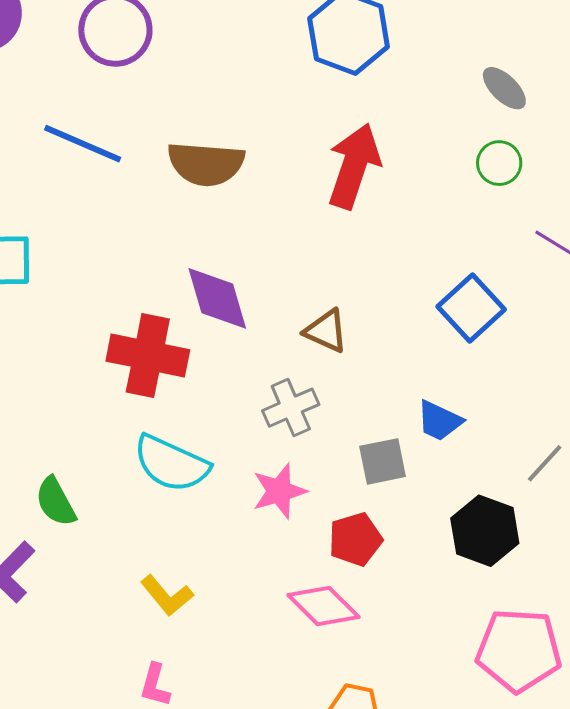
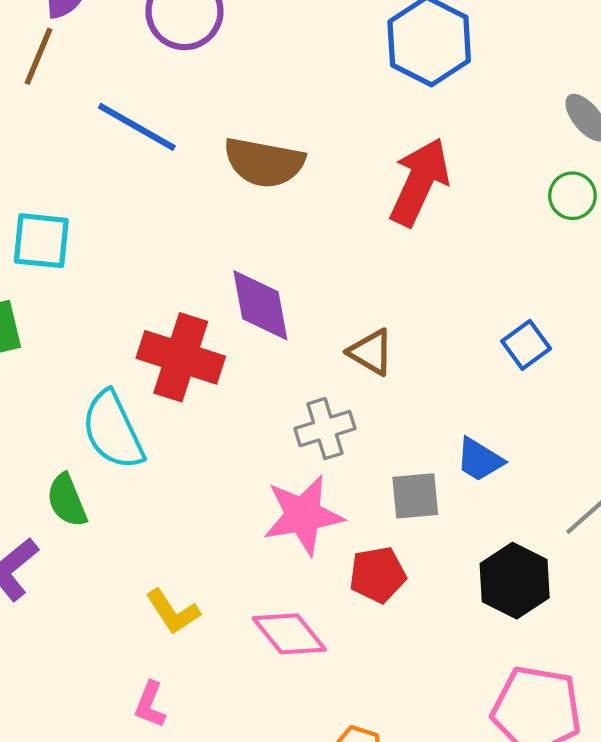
blue square: (471, 308) -> (526, 345), size x0.7
cyan semicircle: (171, 464) -> (113, 430), moved, turned 34
pink star: (279, 491) -> (303, 515), size x1.4
pink diamond: (323, 606) -> (289, 634), moved

